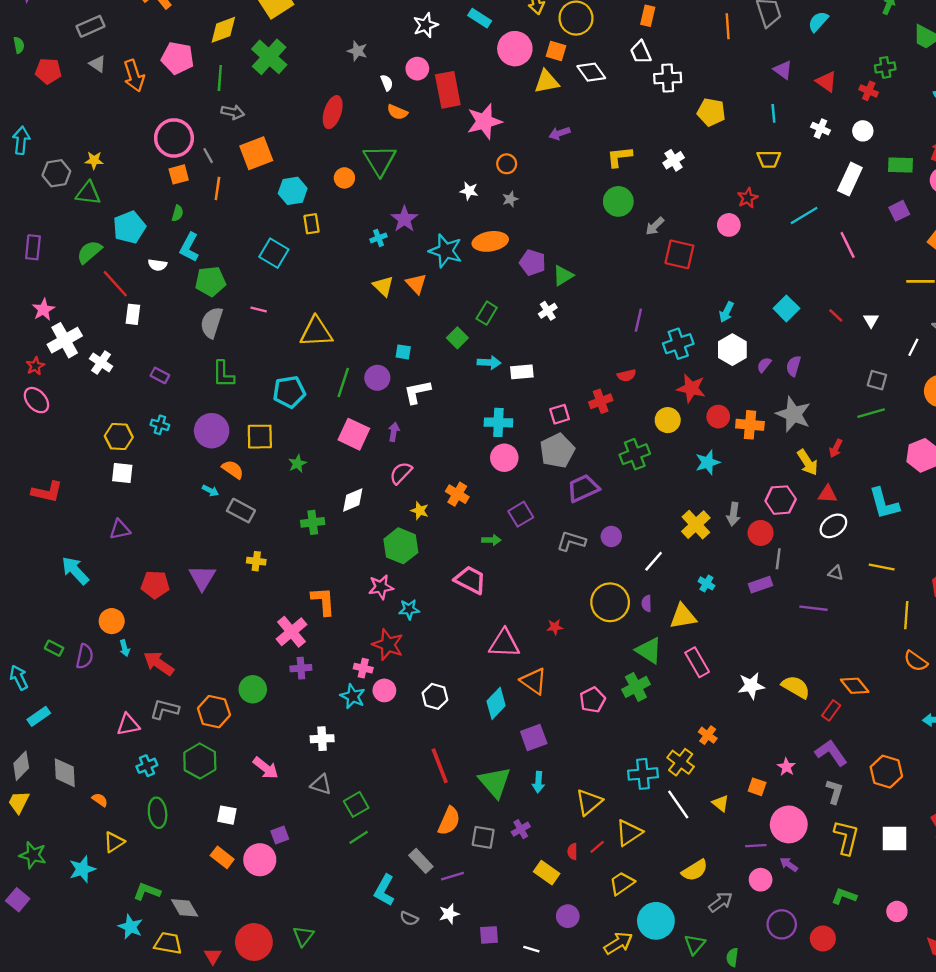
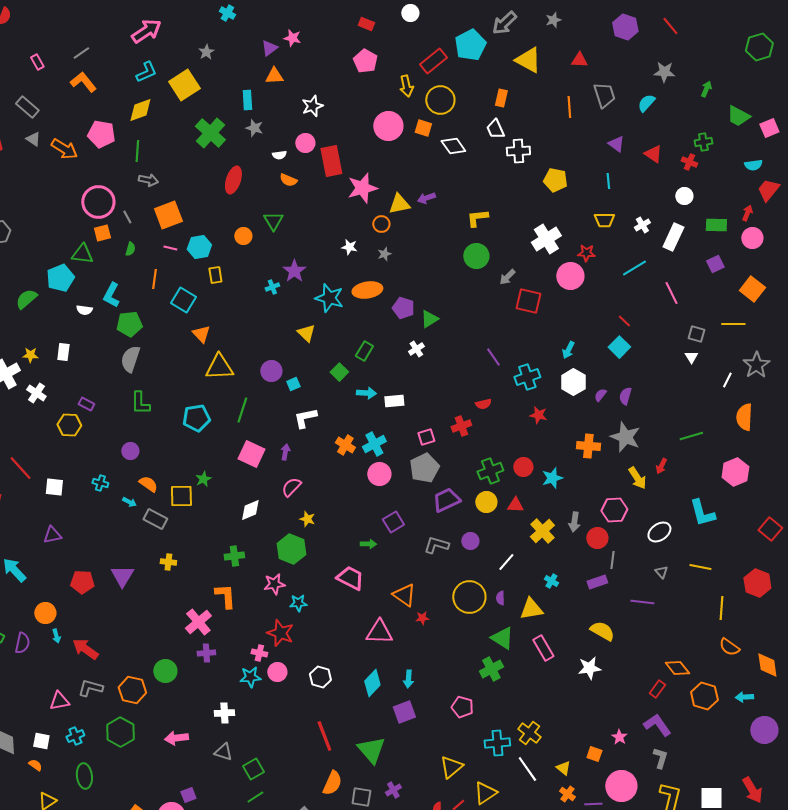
cyan rectangle: (480, 18) -> (247, 100), moved, turned 54
gray rectangle: (91, 26) -> (27, 107), turned 65
green cross: (269, 57) -> (210, 133), moved
orange arrow: (134, 76) -> (64, 149), turned -40
yellow triangle: (547, 82) -> (399, 204), moved
white semicircle: (387, 83) -> (279, 155), turned 104
white cross: (820, 129) -> (642, 225), moved, turned 35
yellow star: (94, 160) -> (30, 355), moved
green triangle: (380, 160) -> (273, 221), size x0.7
white cross: (674, 160) -> (546, 239), moved, size x1.6
orange line: (217, 189) -> (154, 279), moved
green triangle: (88, 193) -> (82, 254), moved
red star: (748, 198) -> (586, 253), turned 30
green semicircle: (177, 213) -> (130, 249), moved
pink circle: (729, 225) -> (570, 276), size x1.4
red line: (115, 284) -> (20, 468), moved
orange triangle: (416, 284) -> (201, 334), moved
yellow triangle: (383, 286) -> (306, 333), moved
pink line: (259, 310) -> (170, 248), moved
red line: (836, 315) -> (624, 321), moved
purple line: (638, 320) -> (493, 357), turned -48
cyan square: (403, 352) -> (293, 384), turned -32
purple circle: (377, 378) -> (271, 371), moved
gray square: (877, 380) -> (696, 334), moved
red star: (691, 388) -> (538, 415), size x0.7
red circle: (718, 417) -> (523, 467), moved
yellow circle: (668, 420) -> (486, 502), moved
cyan cross: (498, 422) -> (374, 444), turned -30
cyan cross: (160, 425) -> (100, 483), moved
purple circle: (212, 431) -> (130, 451), size x0.6
yellow hexagon: (119, 437) -> (69, 425), moved
yellow square: (260, 437) -> (181, 496), moved
orange cross: (457, 494) -> (345, 445), moved
red triangle: (828, 494) -> (515, 505), moved
green cross: (313, 522) -> (234, 556), moved
gray triangle: (836, 573) -> (661, 572), turned 32
orange triangle: (534, 681) -> (404, 595), moved
yellow semicircle: (796, 687) -> (602, 631), moved
cyan star: (353, 696) -> (250, 677), turned -30
pink pentagon: (592, 700) -> (462, 707), moved, turned -30
orange cross: (708, 735) -> (567, 794), moved
pink arrow: (266, 768) -> (176, 738), turned 135
orange hexagon: (886, 772) -> (704, 696), moved
cyan arrow: (538, 782) -> (408, 679), moved
white square: (227, 815) -> (41, 741), moved

